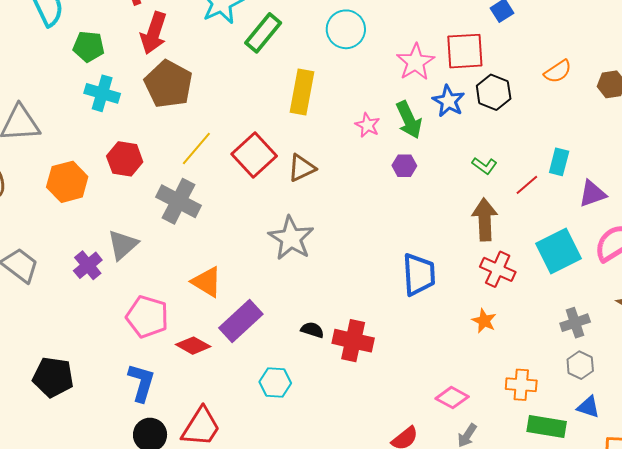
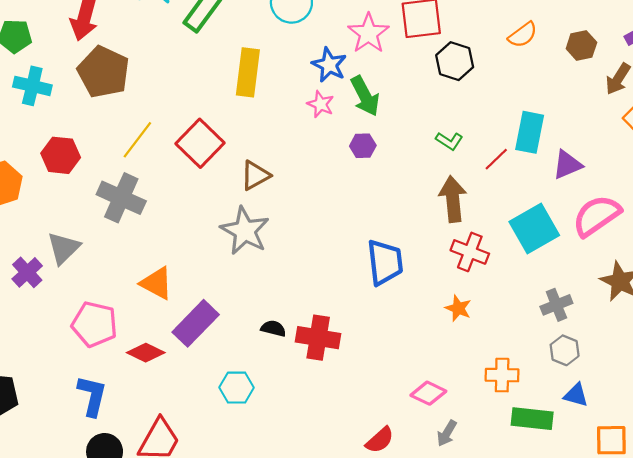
blue star: (449, 101) -> (329, 65), moved
cyan rectangle: (559, 162) -> (530, 132), size x1.4
brown triangle: (302, 168) -> (255, 175), moved

